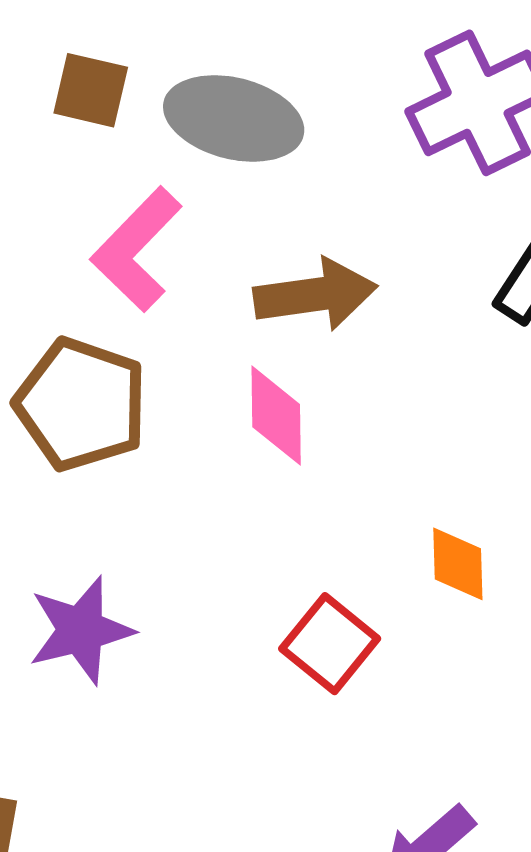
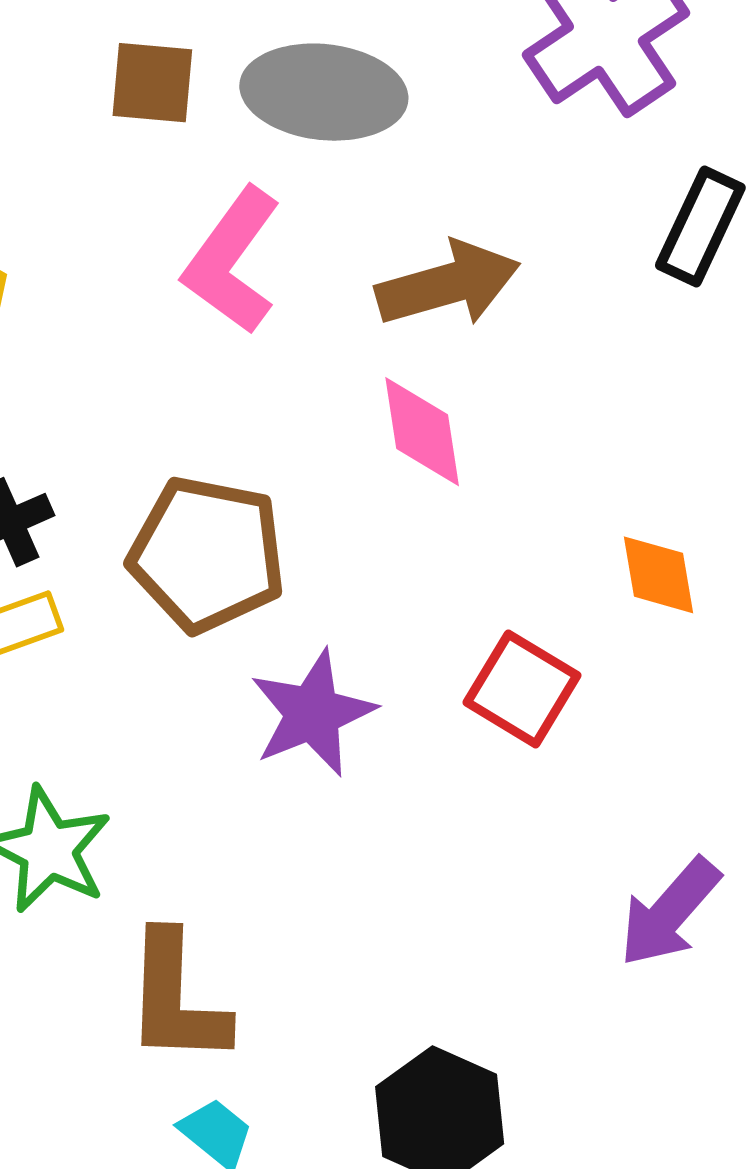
brown pentagon: (81, 404) -> (207, 554), moved
purple star: (81, 630) -> (313, 713), moved

